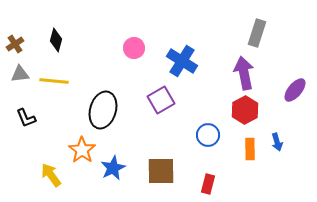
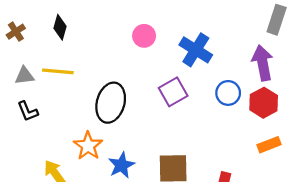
gray triangle: (20, 74) -> (24, 76), moved
blue circle: (208, 135) -> (228, 93), moved
orange rectangle: (250, 149) -> (269, 145), turned 70

